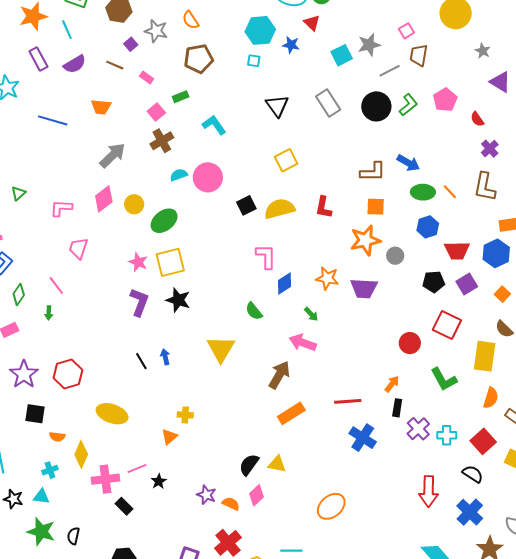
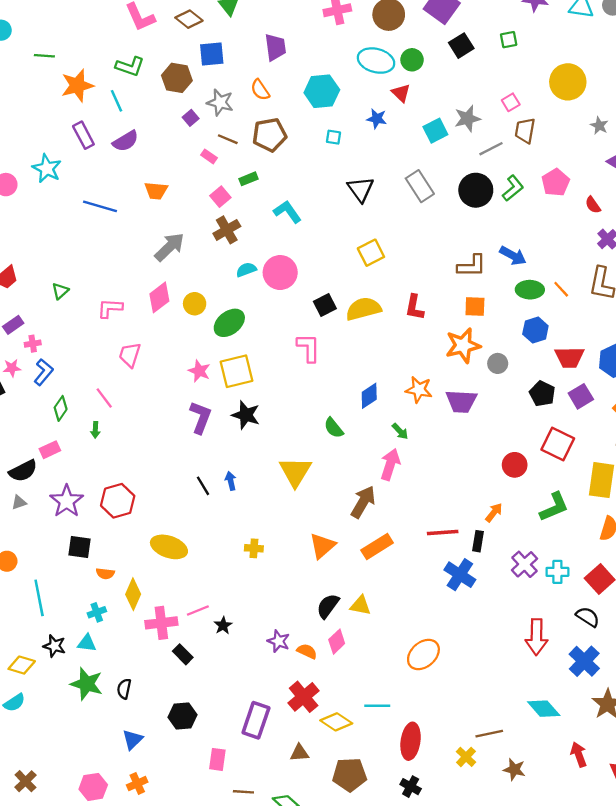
cyan hexagon: (260, 30) -> (322, 91), moved
brown line: (115, 65) -> (228, 139), moved
pink L-shape: (266, 256) -> (309, 348), moved
black pentagon: (434, 282) -> (542, 394), turned 30
pink arrow: (303, 343) -> (390, 464), turned 88
green L-shape: (444, 379) -> (554, 507), turned -84
black rectangle: (397, 408) -> (478, 541), moved
orange triangle: (169, 437) -> (322, 546), moved, size x1.4

